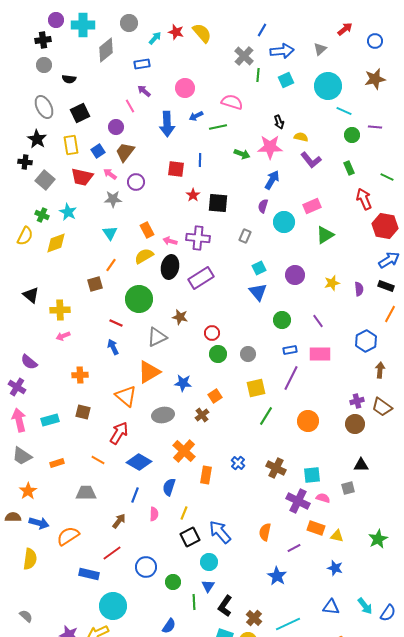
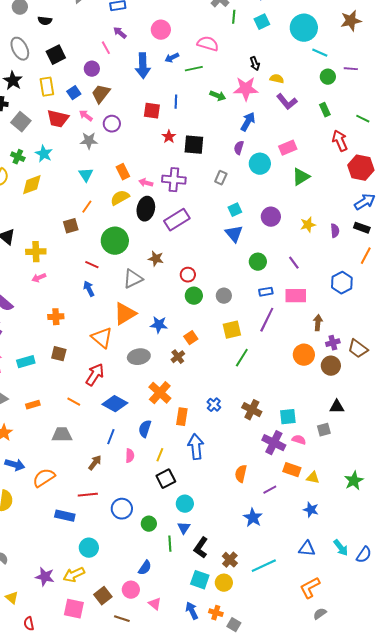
brown arrow: (380, 370) -> (318, 323), moved
orange circle: (308, 421) -> (304, 355), moved
blue arrow: (220, 532) -> (196, 447), moved, turned 35
red line: (112, 553) -> (88, 495), turned 30
cyan circle: (113, 606) -> (89, 548), size x0.7

